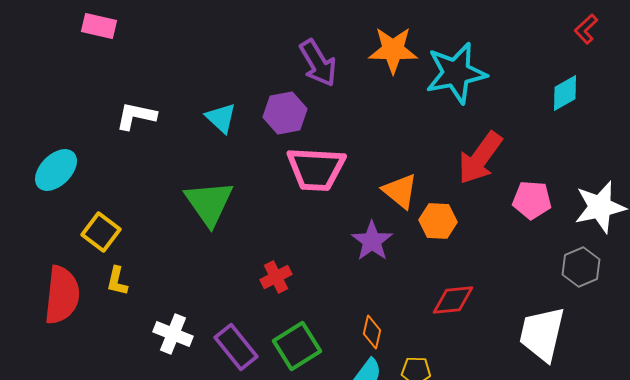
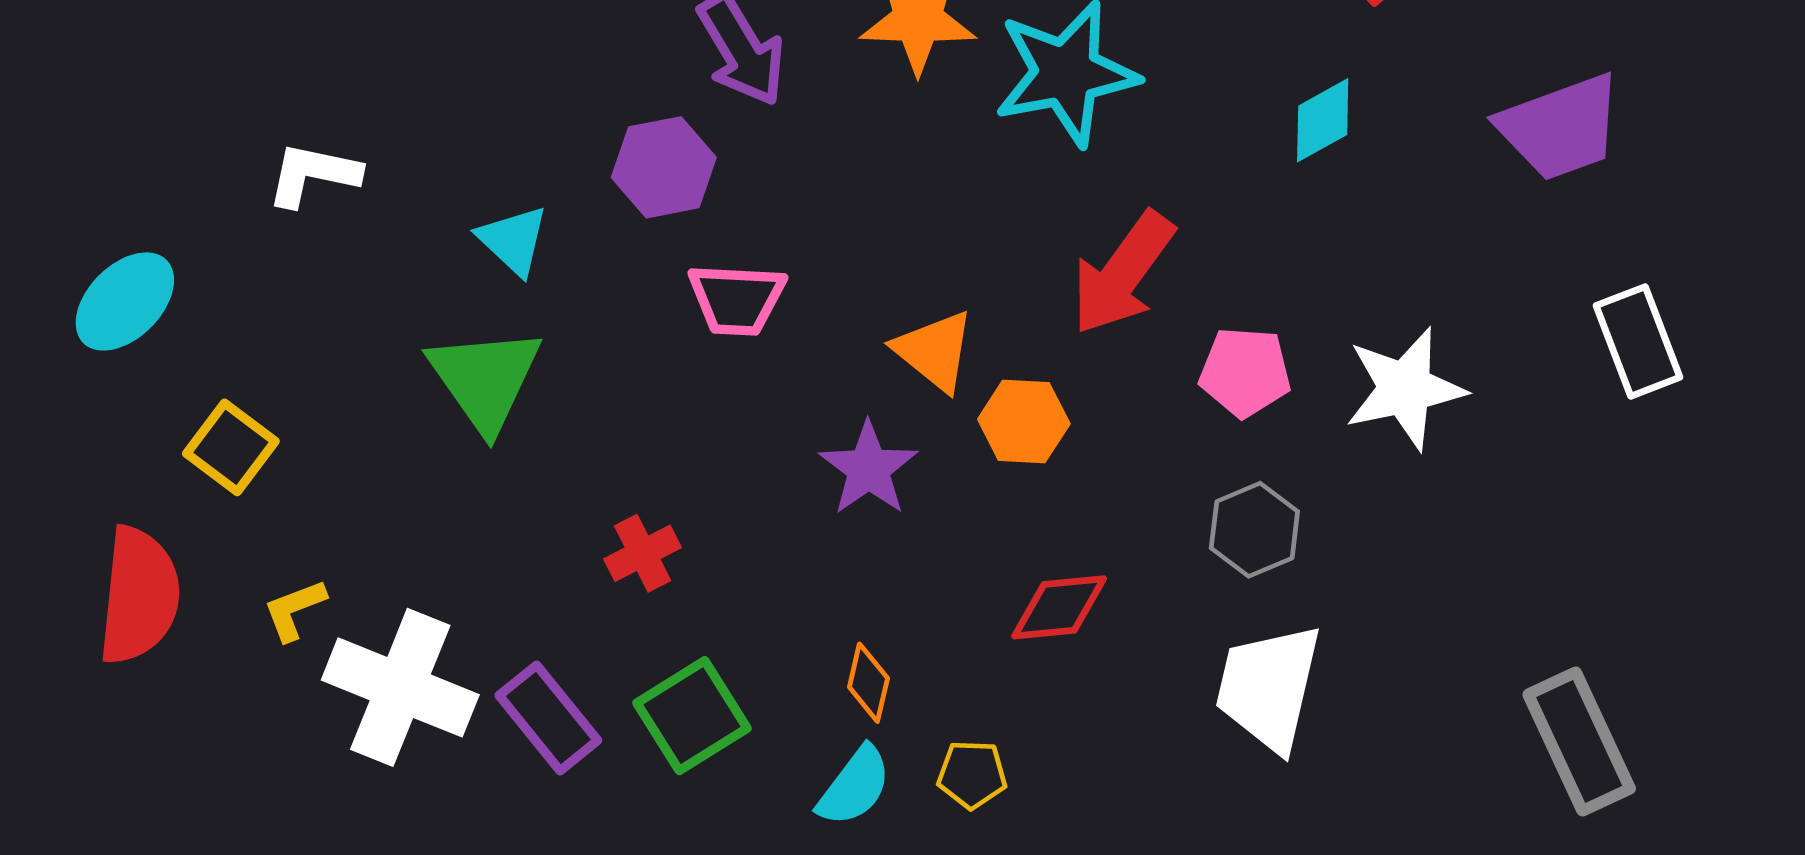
cyan triangle: (221, 118) -> (513, 240), moved
pink trapezoid: (316, 169) -> (737, 299), size x0.7
gray hexagon: (581, 267) -> (1254, 530), moved
yellow L-shape: (117, 281) -> (294, 610), moved, turned 56
white cross: (173, 334) -> (400, 687), size x1.6

